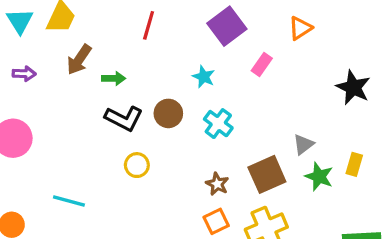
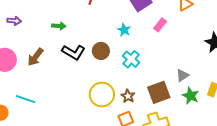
brown arrow: (79, 60) -> (35, 57), moved
green arrow: (114, 78) -> (59, 26), moved
yellow circle: (137, 165) -> (102, 95), moved, size x1.6
cyan line: (69, 201) -> (26, 99), moved

